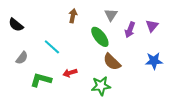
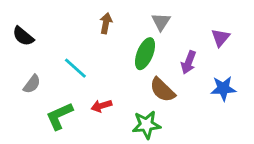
purple arrow: (130, 30) -> (188, 62), moved
green ellipse: (100, 37) -> (145, 54), turned 60
green L-shape: (41, 80) -> (59, 116), turned -40

